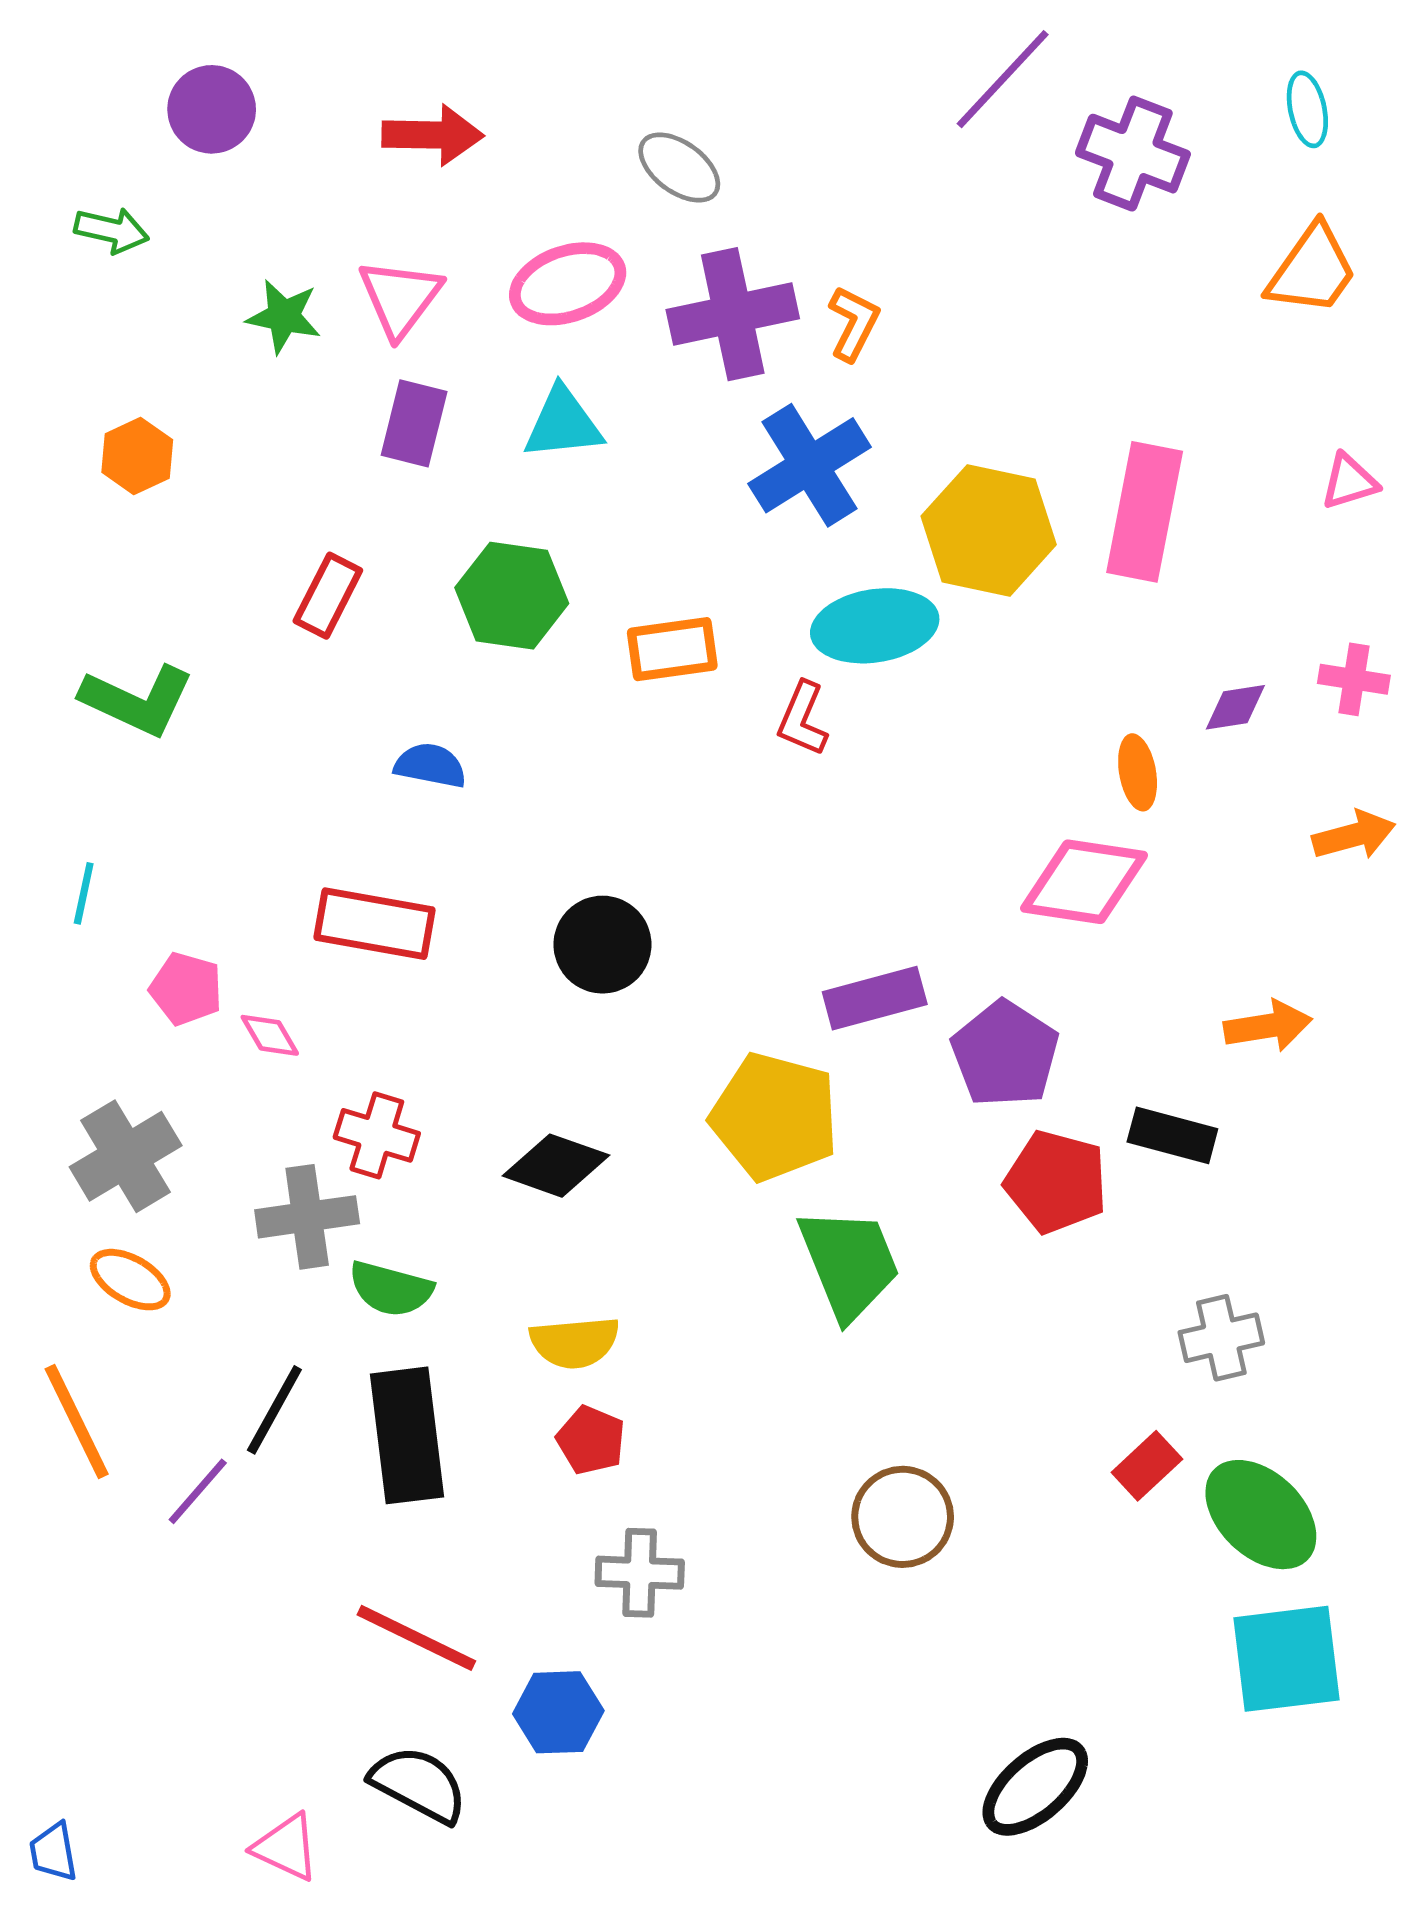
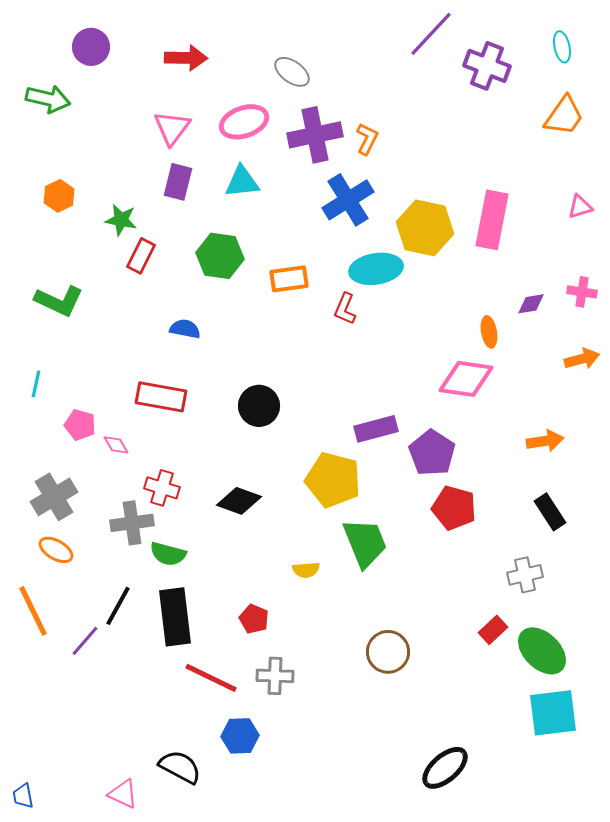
green arrow: (112, 230) -> (48, 99), size x1.4
green star: (284, 316) -> (121, 220), moved
black rectangle: (1172, 1135) -> (550, 512), moved, turned 42
yellow semicircle: (575, 1342) -> (306, 570), moved, size x0.7
red line: (416, 1638) -> (211, 678), moved

